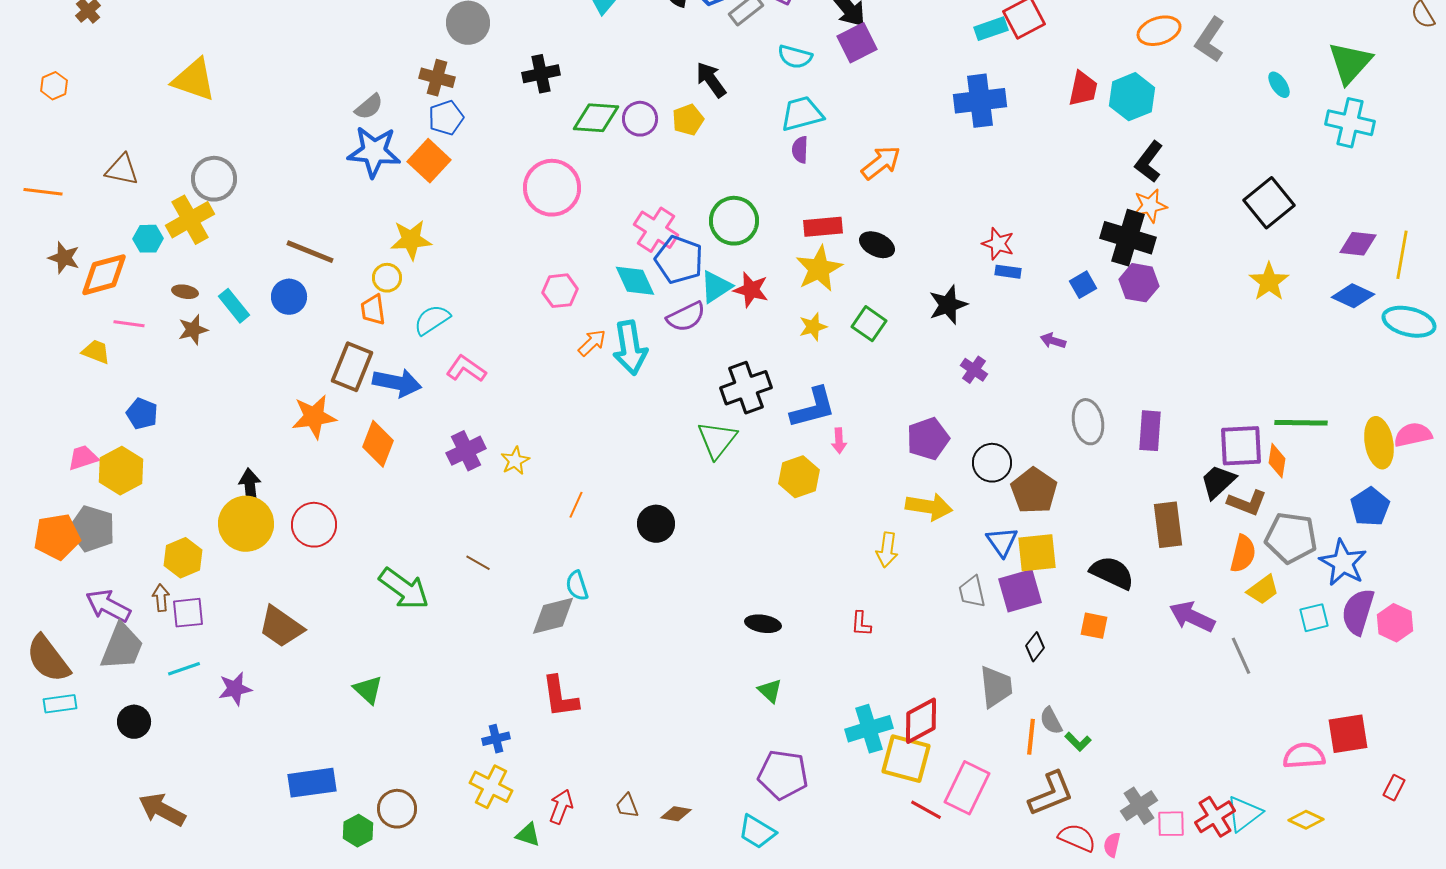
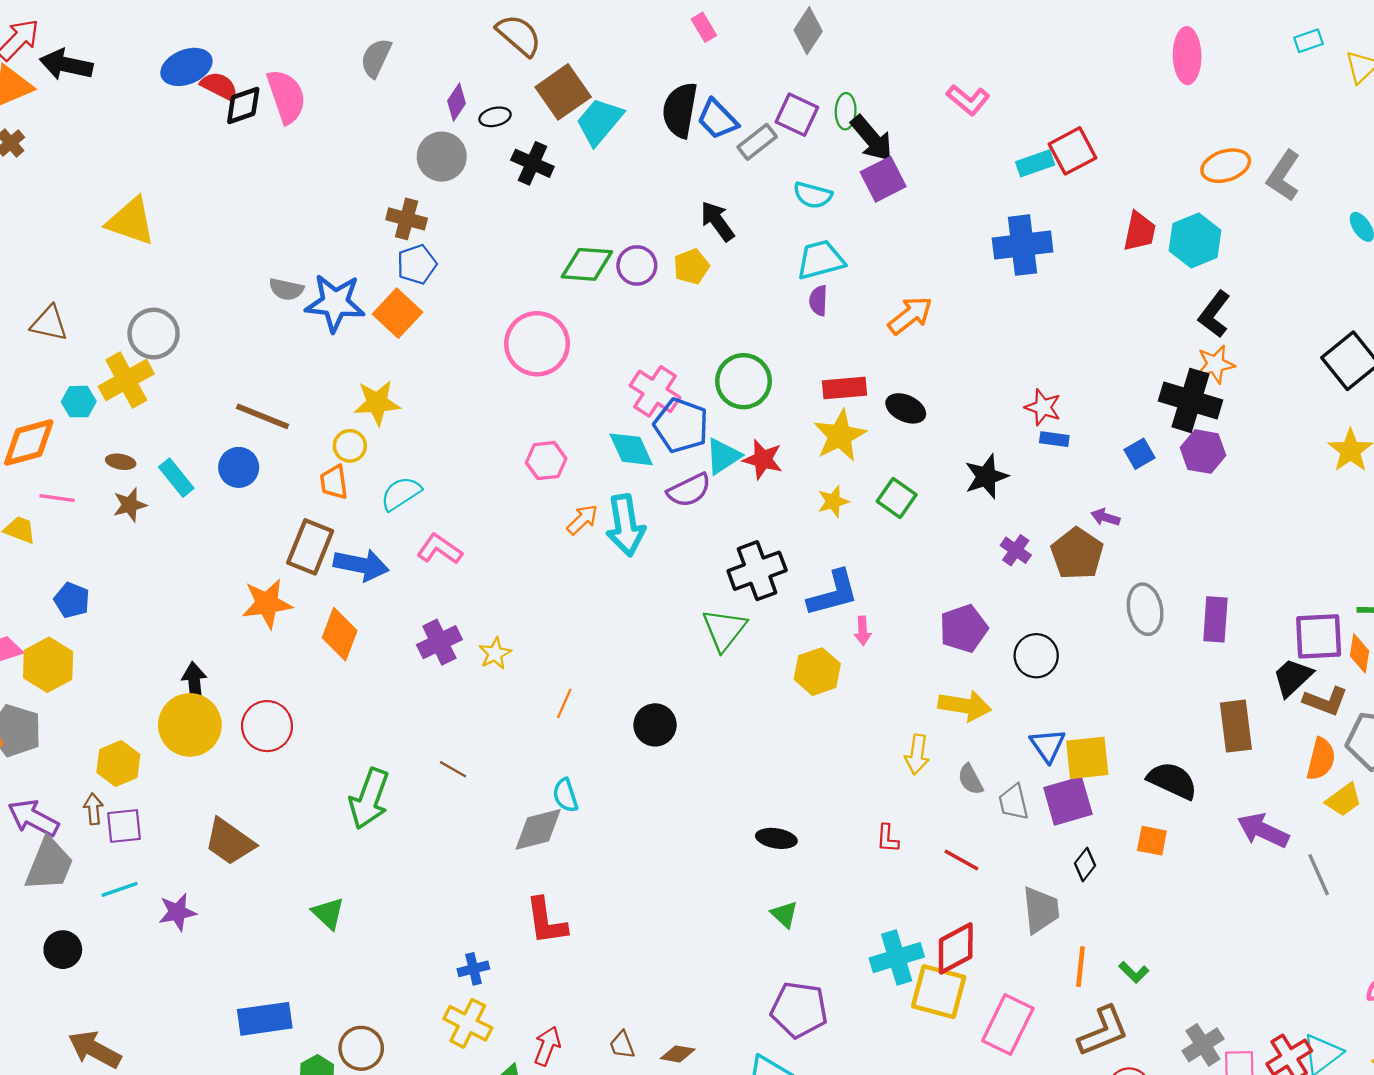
black cross: (541, 74) -> (532, 163), moved, turned 36
gray semicircle: (369, 107) -> (286, 289), moved, turned 52
brown pentagon: (1034, 491) -> (1077, 554), moved
green arrow: (404, 589) -> (369, 799), turned 74
gray semicircle: (1051, 721) -> (970, 779), moved
red line: (926, 810) -> (961, 860), moved

